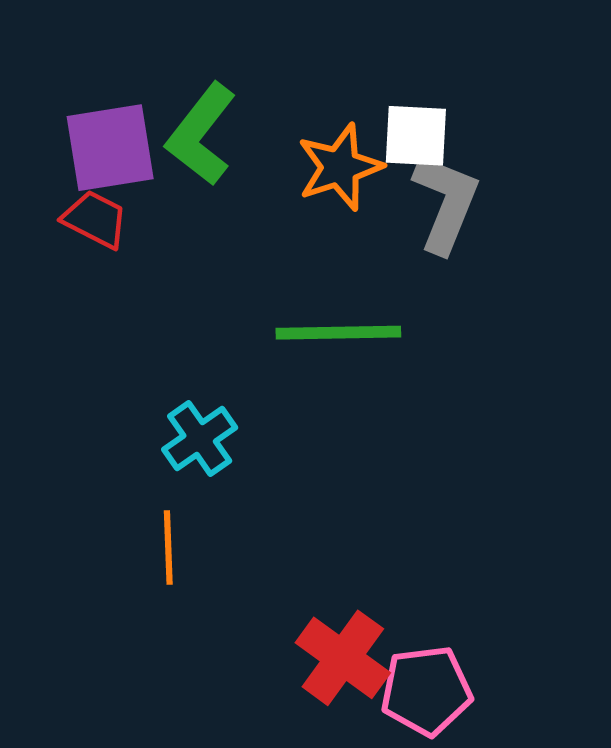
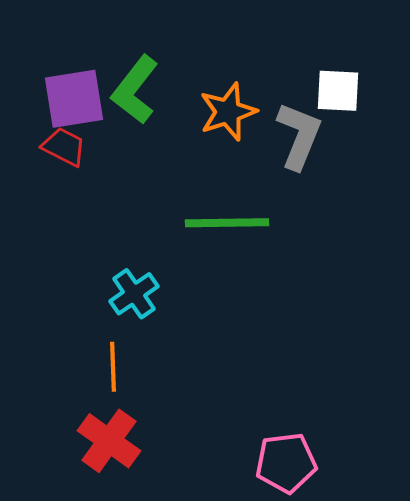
white square: (416, 136) -> (338, 91), moved
red cross: (343, 658) -> (109, 441), moved

